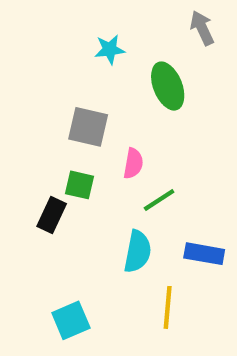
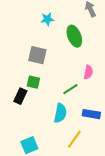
pink semicircle: (133, 163) -> (88, 72), moved
yellow line: (168, 307) -> (74, 139), turned 30

